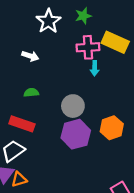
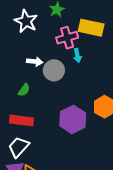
white arrow: (30, 56) -> (35, 62), moved
green semicircle: (31, 93) -> (24, 90), turned 144
gray circle: (73, 106) -> (54, 70), moved

